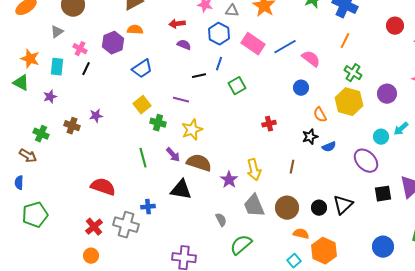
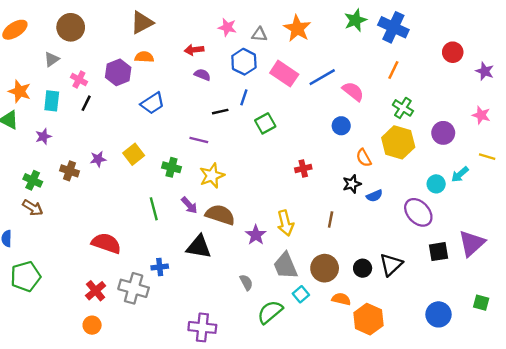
yellow square: (142, 105) -> (134, 154), moved
brown arrow: (28, 156) -> (33, 208), moved
cyan square: (294, 261) -> (301, 294), moved

